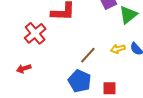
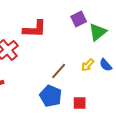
yellow arrow: (118, 49) -> (88, 65), turned -32

